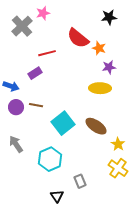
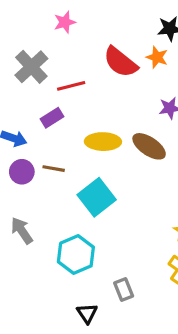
gray cross: (22, 26) -> (31, 67), moved
orange star: (99, 48) -> (157, 57), moved
yellow ellipse: (100, 88) -> (103, 142), moved
brown ellipse: (96, 126) -> (149, 146), moved

